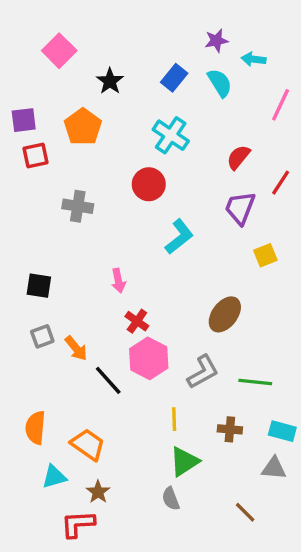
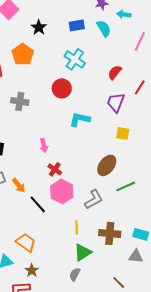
blue rectangle: (174, 78) -> (77, 25), turned 42
cyan L-shape: (179, 237) -> (80, 119), turned -130
yellow square: (265, 255) -> (123, 133), moved, turned 32
green line: (255, 382) -> (126, 186), moved, turned -30
brown cross: (230, 429) -> (110, 233), size x1.5
gray semicircle: (171, 499) -> (75, 274), turned 48

